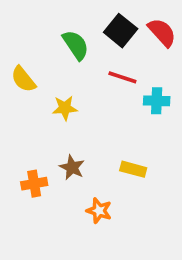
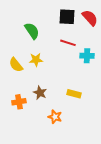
black square: (121, 31) -> (67, 17), turned -36
green semicircle: (76, 45) -> (32, 31), moved
yellow semicircle: (23, 79) -> (16, 65), moved

